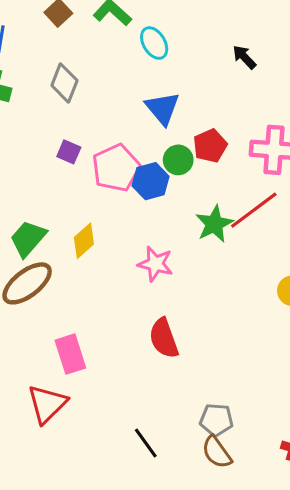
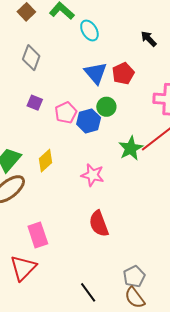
red pentagon: (210, 146) -> (123, 73), moved
pink pentagon: (116, 168) -> (66, 113), size x0.7
gray pentagon: (216, 420) -> (134, 277), turned -30

